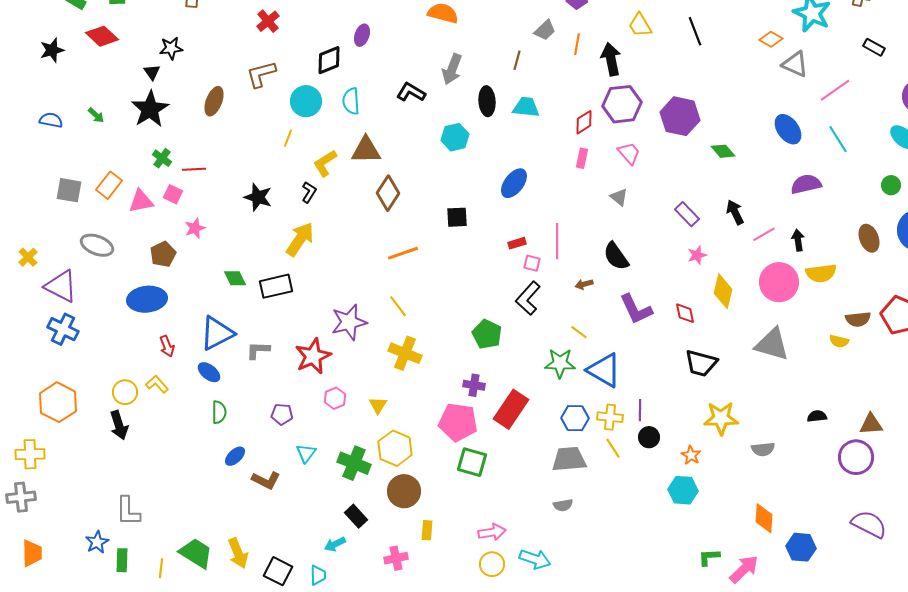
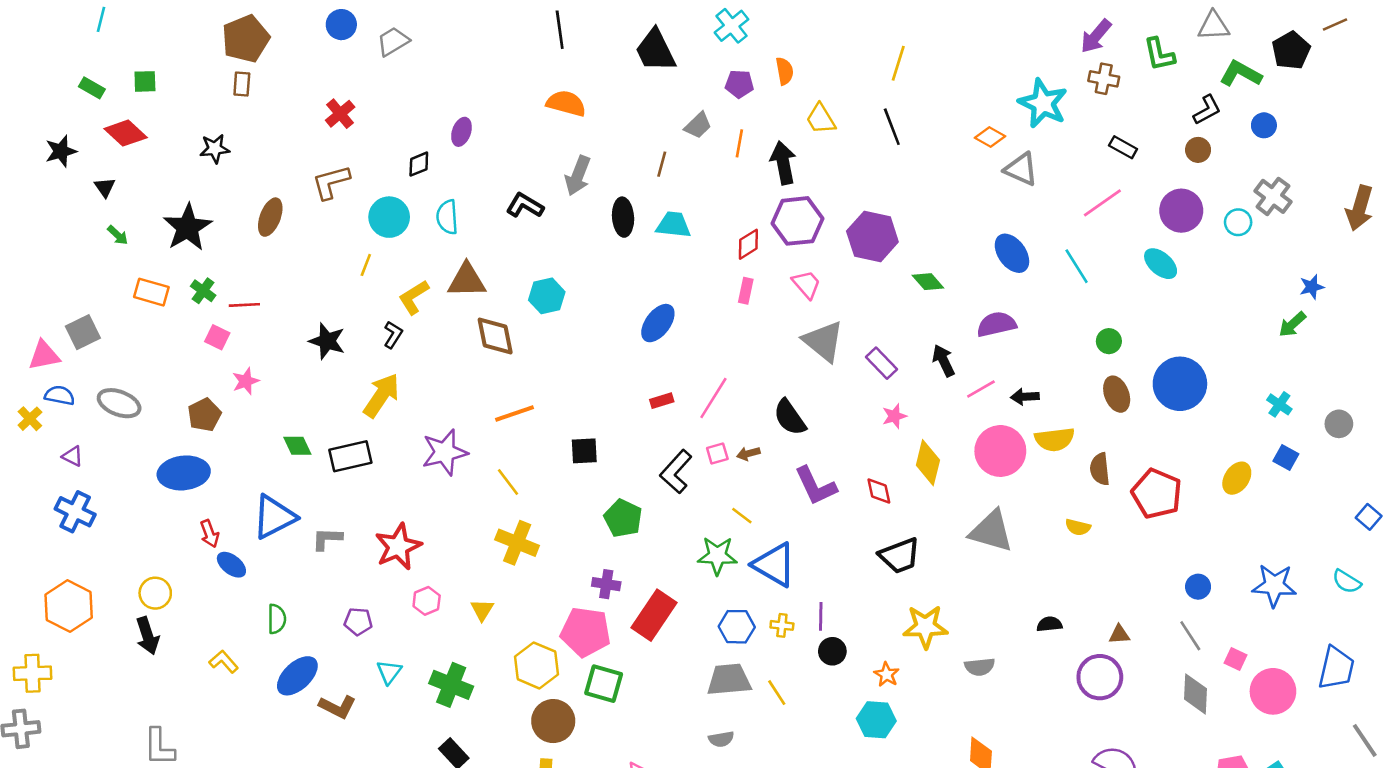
black diamond: (329, 60) -> (419, 164), size x0.7
black triangle: (152, 72) -> (105, 187), moved
pink line: (835, 90) -> (1102, 203), moved
blue semicircle: (51, 120) -> (60, 395), moved
cyan hexagon: (455, 137) -> (547, 296), moved
purple semicircle: (806, 184) -> (996, 324), moved
orange rectangle: (109, 185) -> (151, 292), moved, turned 68
green circle: (891, 185) -> (1109, 341), moved
gray square: (69, 190) -> (83, 332), turned -36
brown diamond: (388, 193) -> (495, 336), turned -44
gray triangle: (619, 197) -> (823, 341), moved, size x1.8
pink triangle: (141, 201) -> (44, 355), moved
black square: (457, 217) -> (584, 451), moved
black arrow: (798, 240) -> (1025, 397), turned -85
pink line: (557, 241) -> (713, 398), turned 32
pink square: (532, 263) -> (717, 454), moved, turned -30
purple triangle: (61, 286) -> (73, 456), size x0.5
brown semicircle: (858, 319) -> (1100, 469), moved, turned 90
purple star: (349, 322) -> (445, 452), moved
black trapezoid: (701, 363) -> (900, 556), turned -36
blue ellipse: (209, 372) -> (231, 565), moved
yellow L-shape: (157, 384) -> (224, 662), moved
yellow cross: (610, 417) -> (782, 625), size x0.7
brown triangle: (871, 424) -> (1119, 634), size x0.7
yellow hexagon: (395, 448) -> (536, 665), moved
yellow line: (613, 448) -> (777, 693), moved
blue ellipse: (235, 456) -> (297, 676), size x1.6
brown circle: (404, 491) -> (553, 721), moved

